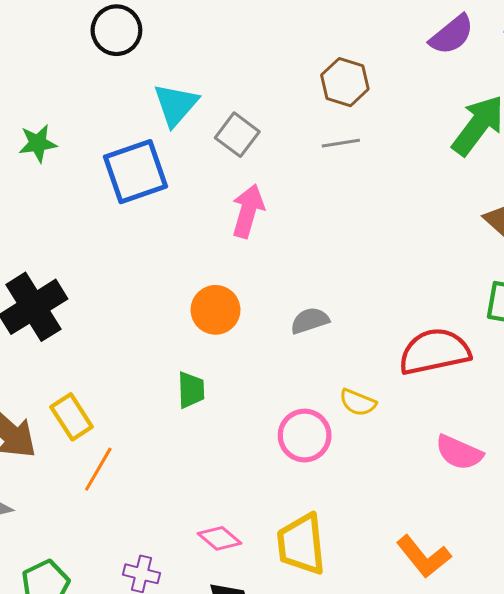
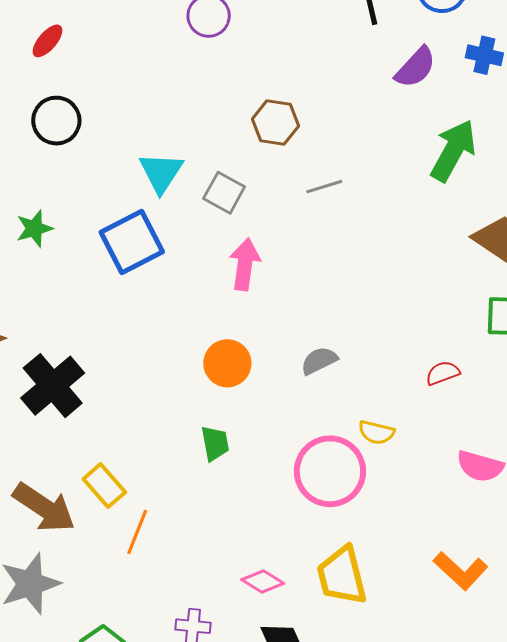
black circle: (116, 30) -> (56, 121), moved
brown hexagon: (345, 82) -> (275, 123), moved
red semicircle: (434, 352) -> (443, 373), size x0.5
pink circle: (305, 436) -> (330, 471), size x1.4

